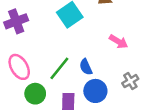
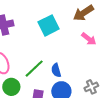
pink arrow: (119, 42) -> (89, 39), moved

